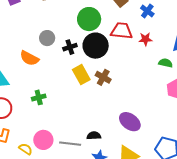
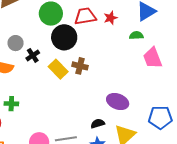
black cross: (70, 47) -> (33, 55), moved
green cross: (39, 97) -> (11, 104), moved, turned 32
black semicircle: (94, 136) -> (98, 124), moved

